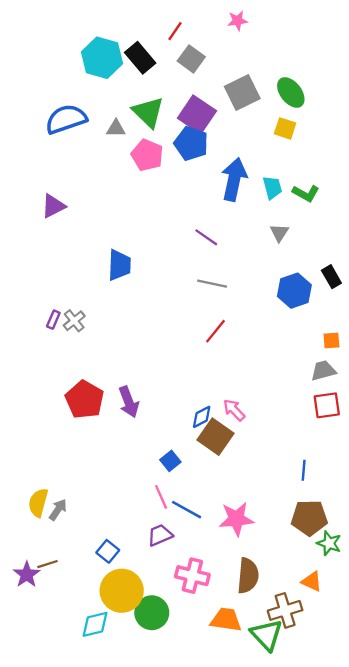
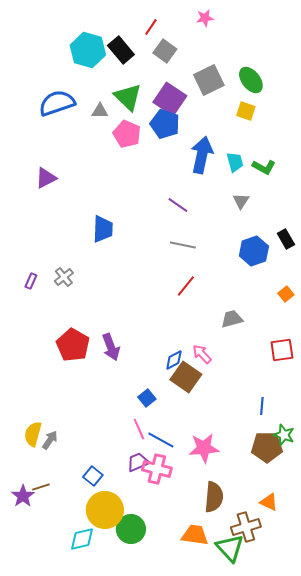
purple rectangle: (53, 320) -> (31, 281), moved
orange square: (331, 340) -> (286, 294), turned -35
gray trapezoid: (323, 371) -> (232, 319), moved
green star: (329, 543) -> (284, 435), moved
pink cross: (192, 576) -> (157, 469), moved

